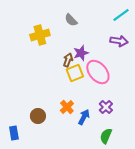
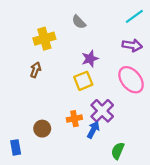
brown arrow: (68, 60) -> (36, 70), moved
pink ellipse: (98, 72) -> (131, 80), moved
orange cross: (67, 107) -> (74, 119), turned 32
purple cross: (106, 107) -> (102, 111), moved, size x1.5

